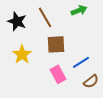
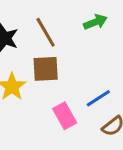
brown square: (56, 44) -> (46, 69), moved

